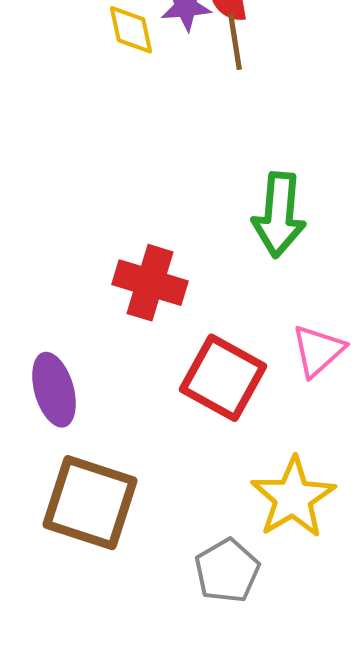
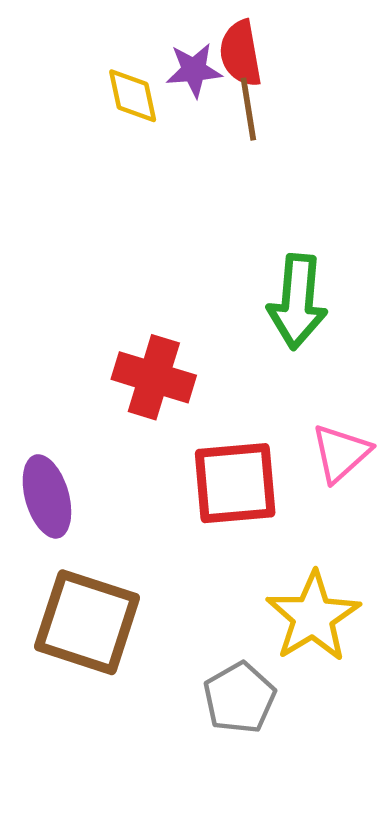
red square: (223, 378) -> (235, 483), turned -34

